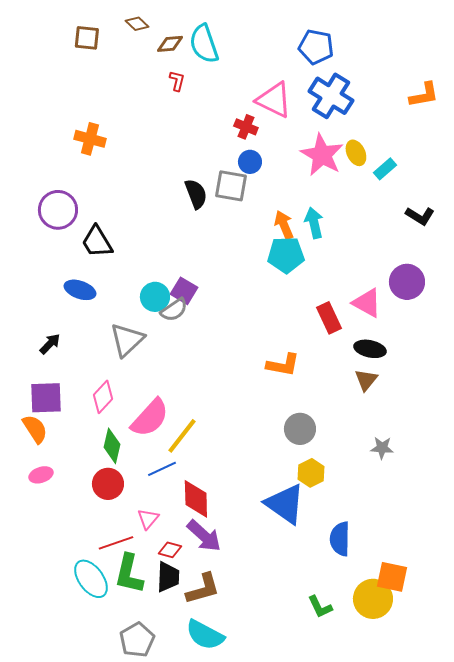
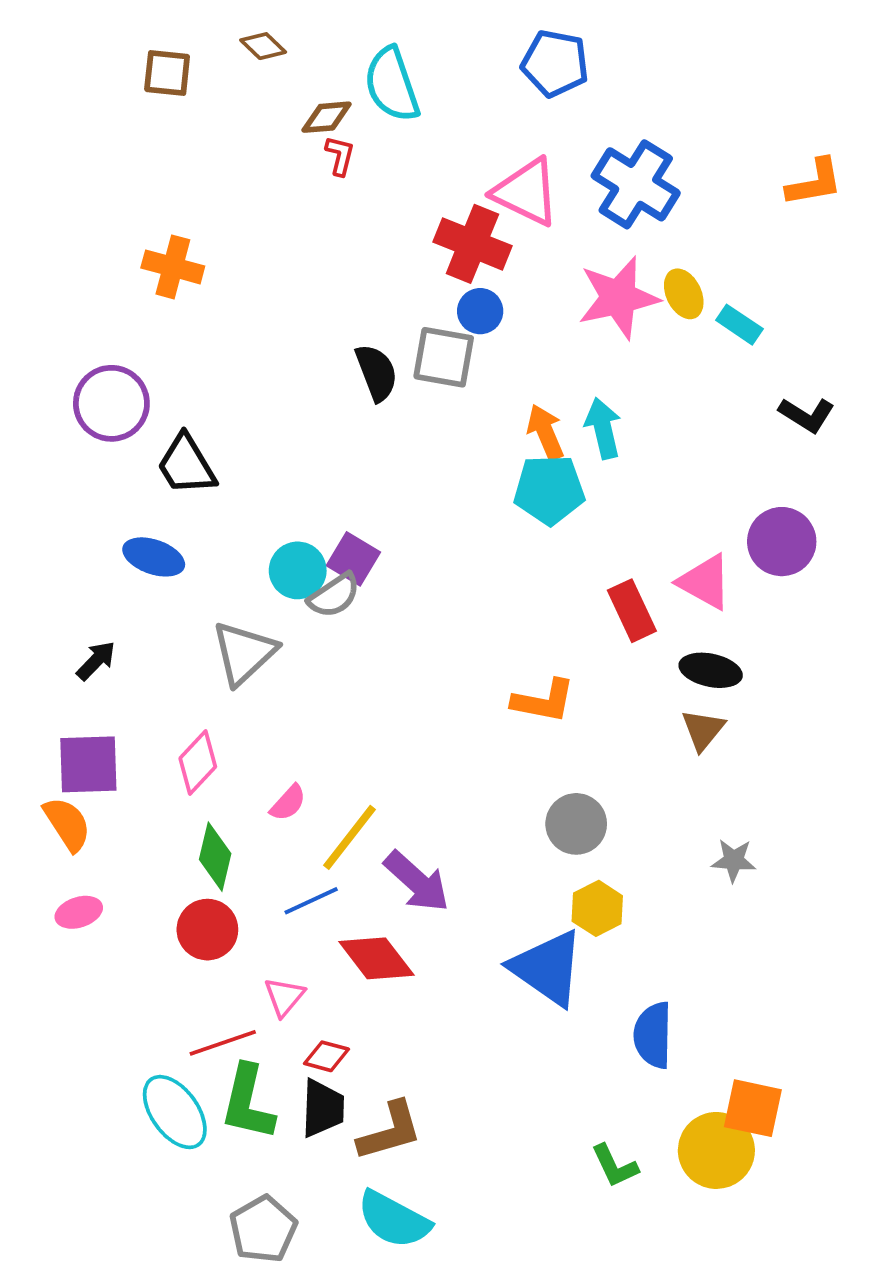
brown diamond: (170, 44) -> (327, 117), moved
blue pentagon: (316, 47) -> (555, 63), moved
red cross: (246, 127) -> (472, 244), size x1.6
pink star: (322, 155) -> (618, 298), turned 30
cyan rectangle: (385, 169) -> (739, 325), turned 75
pink semicircle: (150, 418) -> (288, 803), size x0.5
red diamond: (196, 499) -> (376, 958), turned -36
purple arrow: (204, 536) -> (417, 882), moved

